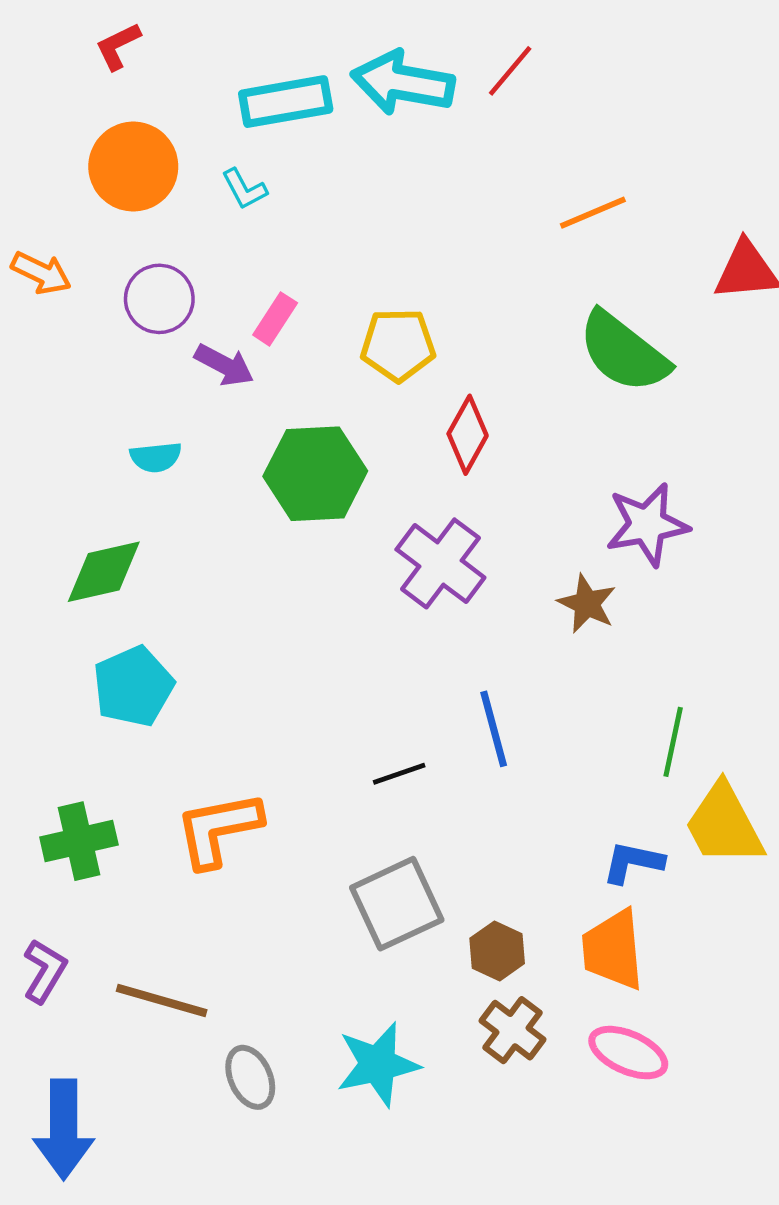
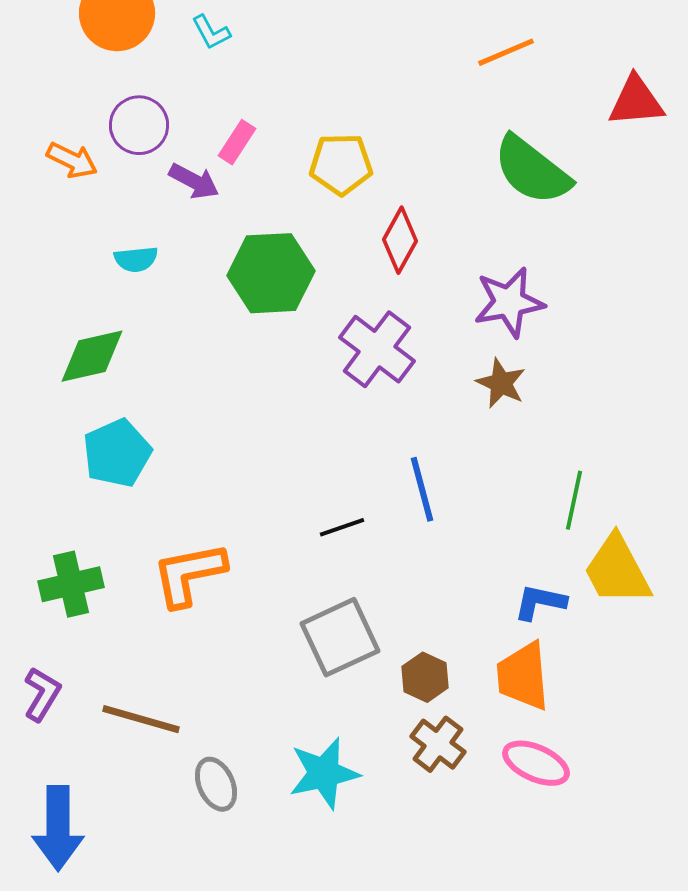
orange arrow: (41, 273) -> (72, 160), moved
purple star: (647, 524) -> (509, 302), moved

